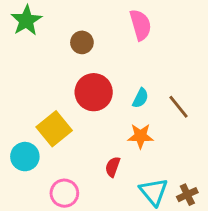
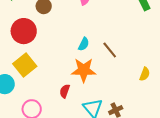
red circle: (94, 92) -> (24, 31), moved
orange star: (140, 136) -> (84, 70), size x1.4

